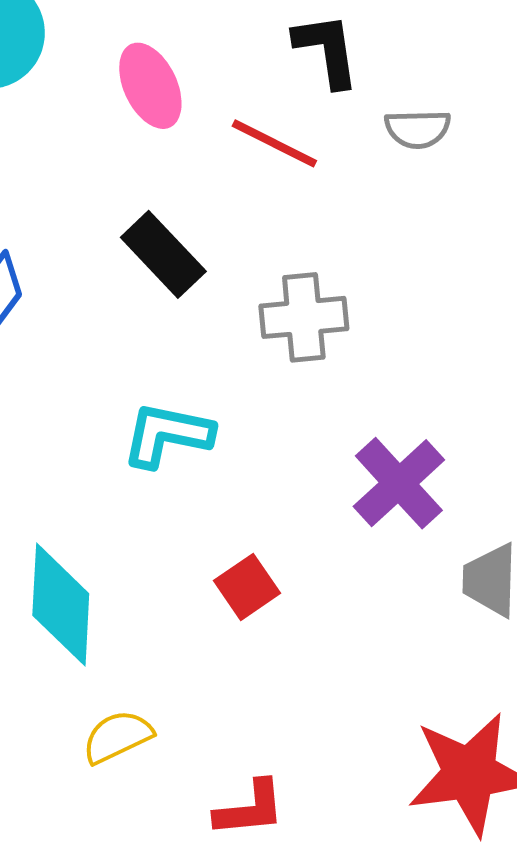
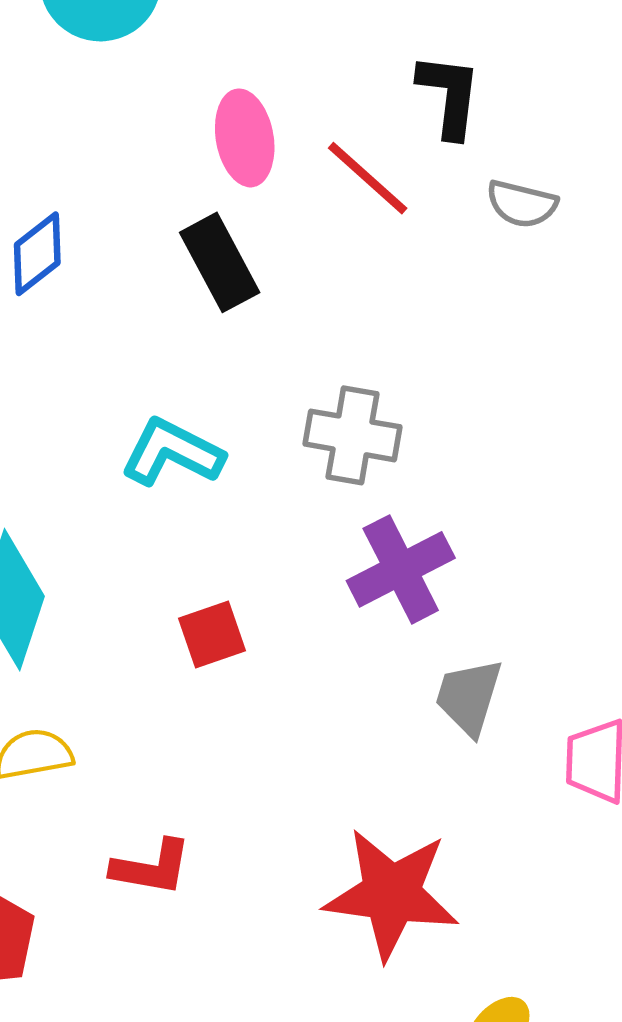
pink ellipse: (150, 86) -> (245, 138), moved
gray cross: (304, 317) -> (352, 435), moved

